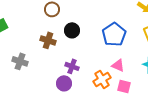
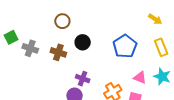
gray cross: (20, 61) -> (30, 48), moved
pink triangle: (118, 65) -> (140, 78), moved

